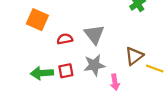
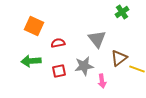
gray triangle: (94, 34) -> (97, 39), moved
green arrow: (42, 73) -> (31, 61), moved

